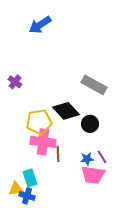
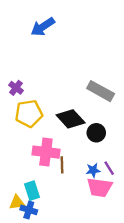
yellow pentagon: (39, 122) -> (29, 114), moved

